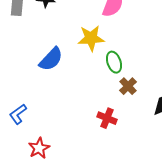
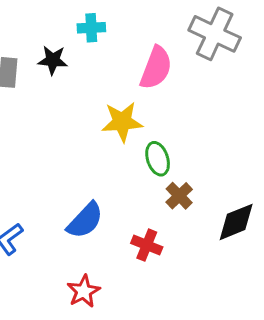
blue semicircle: (51, 59) -> (85, 220), moved
red star: (39, 148) -> (84, 291), moved

